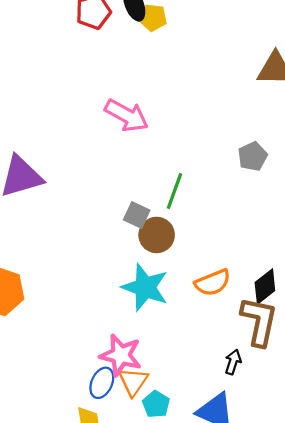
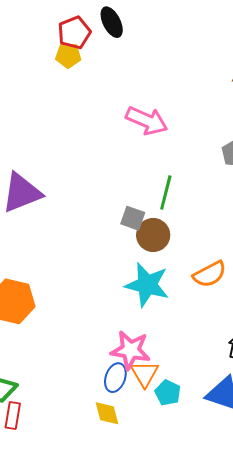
yellow pentagon: (153, 18) -> (68, 55), moved
pink arrow: (127, 115) -> (147, 121), moved

